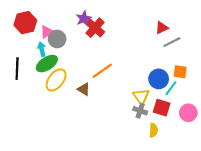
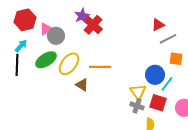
cyan arrow: (42, 49) -> (21, 46), moved, turned 56
orange line: (102, 71) -> (100, 67), turned 35
orange square: (180, 72) -> (176, 59), moved
yellow ellipse: (56, 80) -> (69, 64), moved

